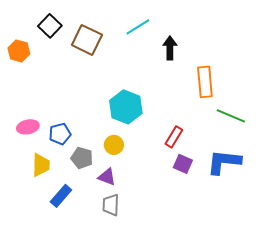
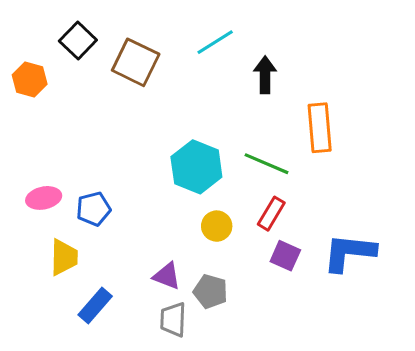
green line: (231, 116) -> (267, 164), moved
yellow circle: (114, 145) -> (217, 226), moved
gray pentagon: (82, 158) -> (210, 292), moved

